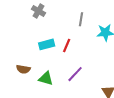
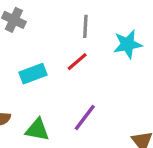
red line: (67, 46) -> (77, 62), moved, turned 32

